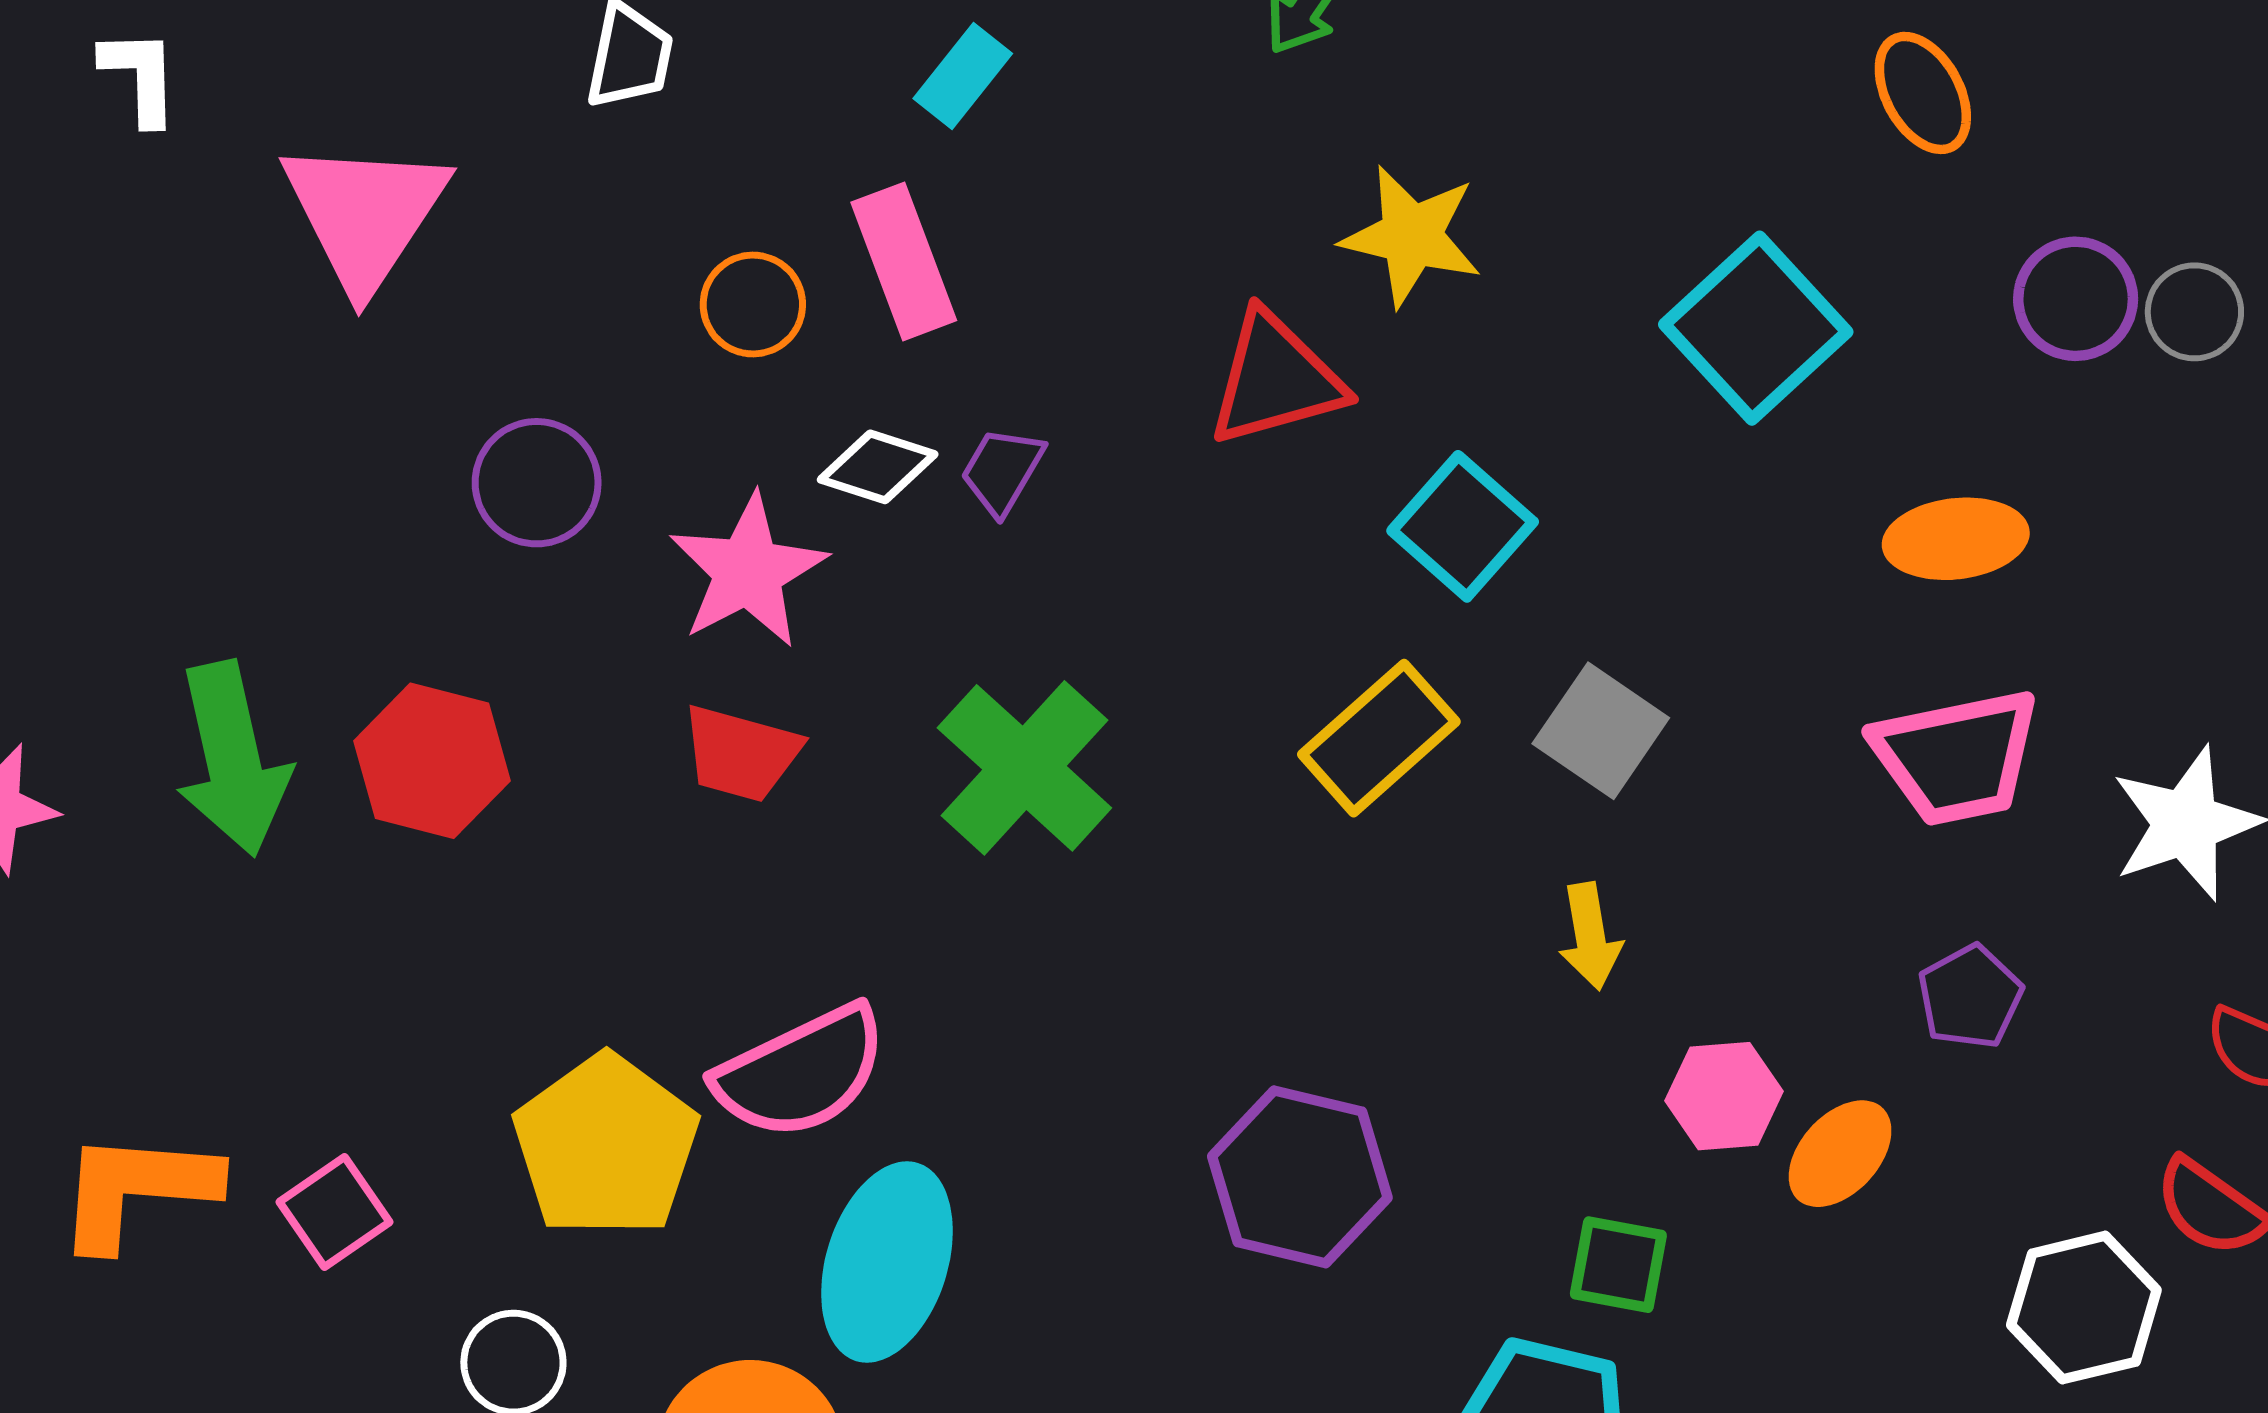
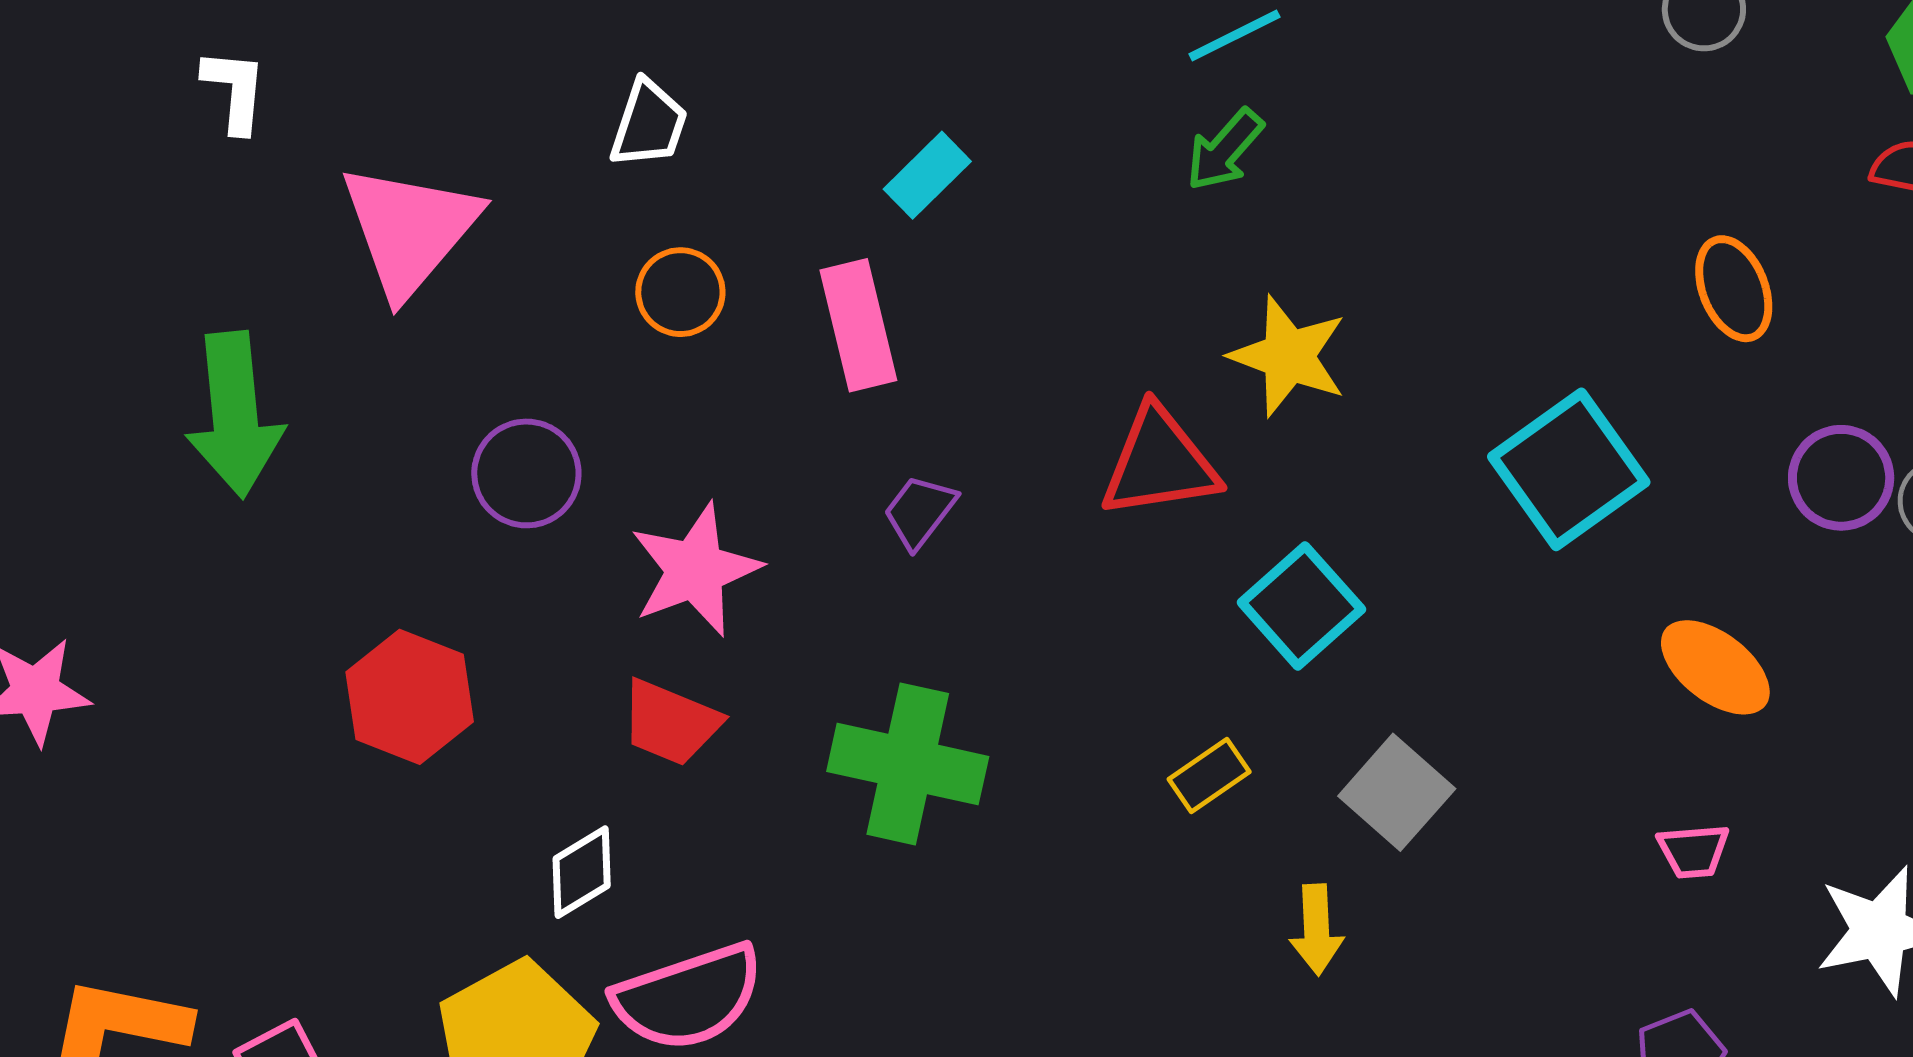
orange circle: (753, 305) -> (680, 292), moved
white diamond: (878, 467) -> (582, 872), moved, turned -56
orange ellipse: (1956, 539) -> (1715, 667), turned 37
yellow rectangle: (1379, 738) -> (1209, 776), size x0.6
pink trapezoid: (1956, 757) -> (1693, 851), size x0.5
green arrow: (233, 759) -> (235, 415), moved
green cross: (1024, 768) -> (908, 764), turned -37
yellow arrow: (1590, 936) -> (1316, 930), moved

